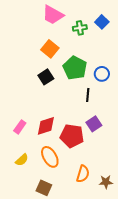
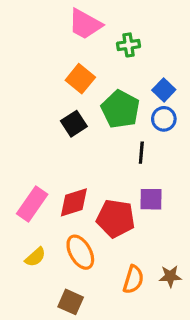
blue square: (102, 22) -> (164, 90), moved
purple square: (94, 124) -> (151, 199), turned 35
pink rectangle: (20, 127) -> (32, 204), size x1.5
brown star: (106, 182) -> (170, 276), moved

